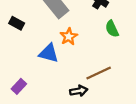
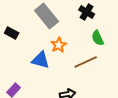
brown line: (99, 73) -> (86, 62), moved

